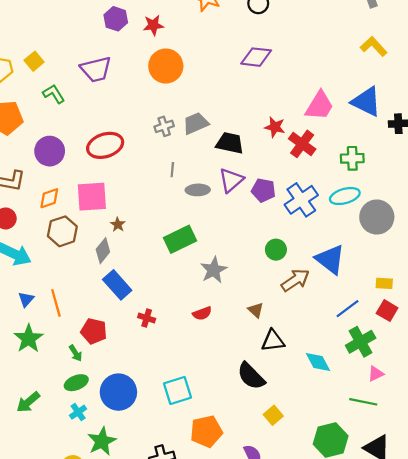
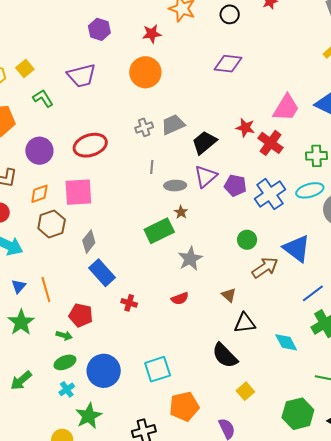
red star: (153, 25) -> (152, 34), moved
black trapezoid: (230, 143) -> (204, 142), turned -52
brown star: (118, 225) -> (181, 212), moved
green arrow: (75, 353) -> (64, 335), turned -42

